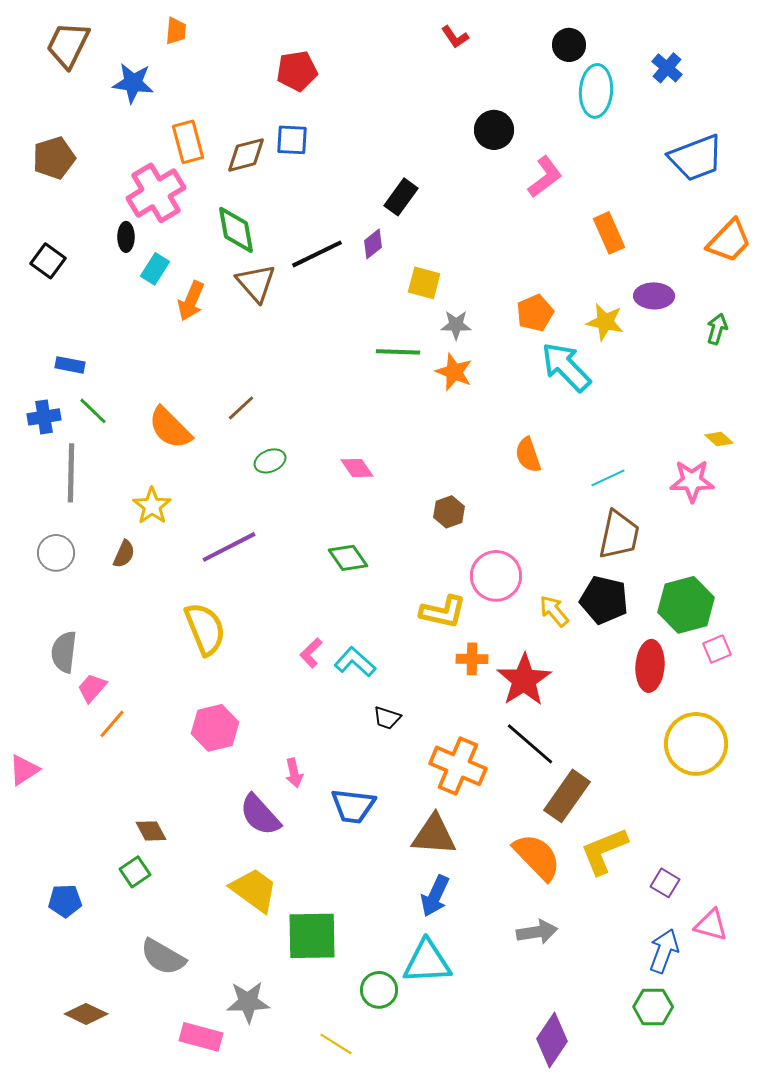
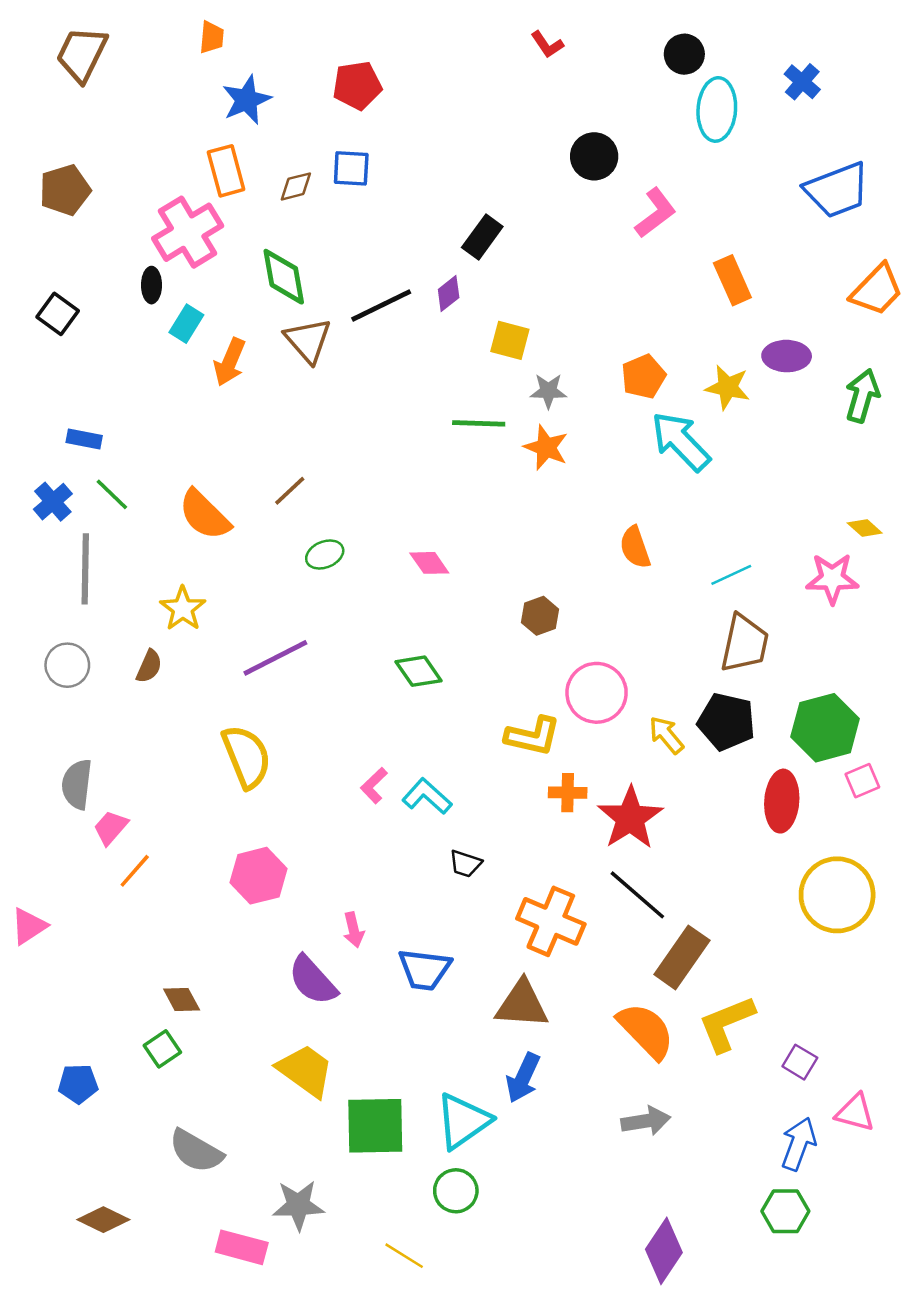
blue star: (133, 83) -> (247, 100), moved, turned -30
brown diamond: (246, 155) -> (296, 186), size x0.7
green arrow: (717, 329) -> (862, 396), size x1.4
blue cross: (44, 417) -> (53, 502), turned -32
cyan triangle: (427, 962) -> (463, 1121), moved, turned -32

